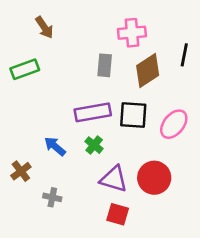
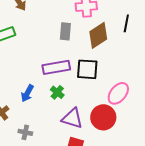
pink ellipse: (174, 124) -> (118, 93), moved
blue arrow: (55, 146) -> (27, 93), turned -102

